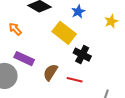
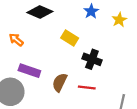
blue star: (78, 12) -> (91, 11), moved
yellow rectangle: (64, 33) -> (70, 38), size x0.7

